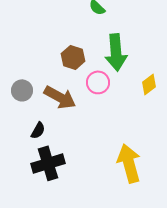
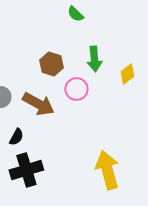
green arrow: (116, 52) -> (94, 59), size x0.7
yellow diamond: (149, 84) -> (127, 74), moved

